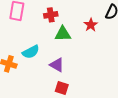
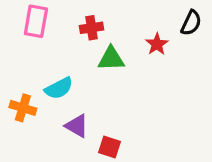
purple triangle: (57, 65) -> (77, 126), moved

